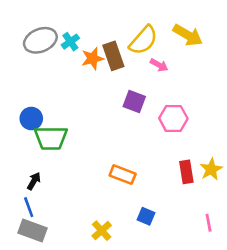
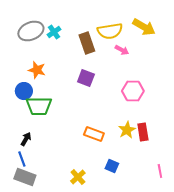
yellow semicircle: (143, 40) -> (110, 31), turned 40
orange star: (93, 59) -> (37, 70), moved, turned 30
purple square: (134, 102) -> (86, 78), moved
yellow star: (211, 169) -> (127, 130), moved

